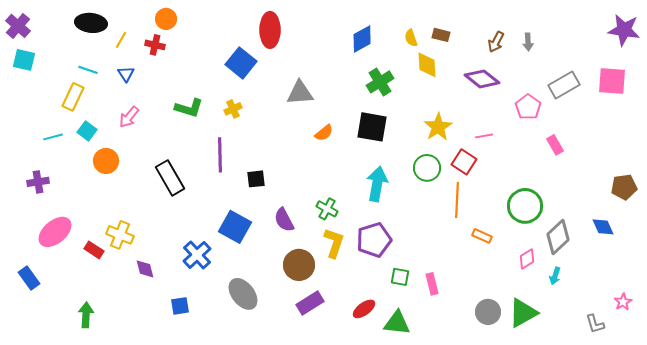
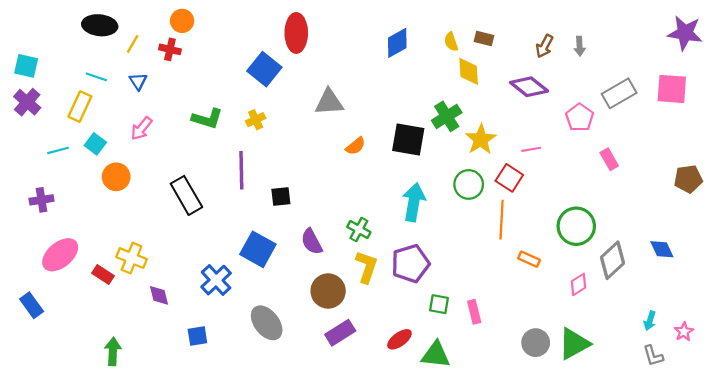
purple cross: (18, 26) -> (27, 102), moved
green cross: (380, 82) -> (447, 116), moved
brown pentagon: (624, 187) -> (688, 179), moved
cyan arrow: (555, 276) -> (650, 321), moved
green arrow: (86, 315) -> (113, 351), moved

